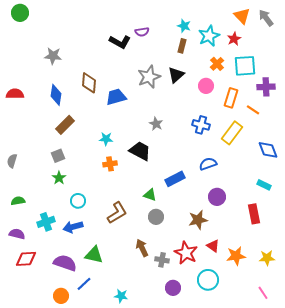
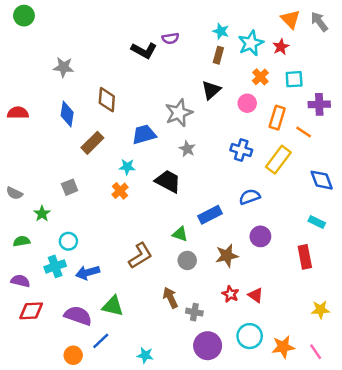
cyan square: (245, 66) -> (294, 79), size x0.7
gray star: (149, 77) -> (179, 113), moved
blue trapezoid: (116, 97) -> (144, 134), moved
brown rectangle: (65, 125) -> (92, 143), moved
gray semicircle: (12, 161) -> (14, 193), turned -80
orange cross: (110, 164) -> (120, 191), moved, turned -32
green star: (59, 178) -> (42, 214), moved
cyan circle: (78, 201) -> (68, 241), moved
brown star: (198, 220) -> (227, 256), moved
red star: (186, 253) -> (230, 294), moved, size x0.6
orange star: (236, 256) -> (283, 347), moved
purple circle: (173, 288) -> (208, 346), size x1.5

